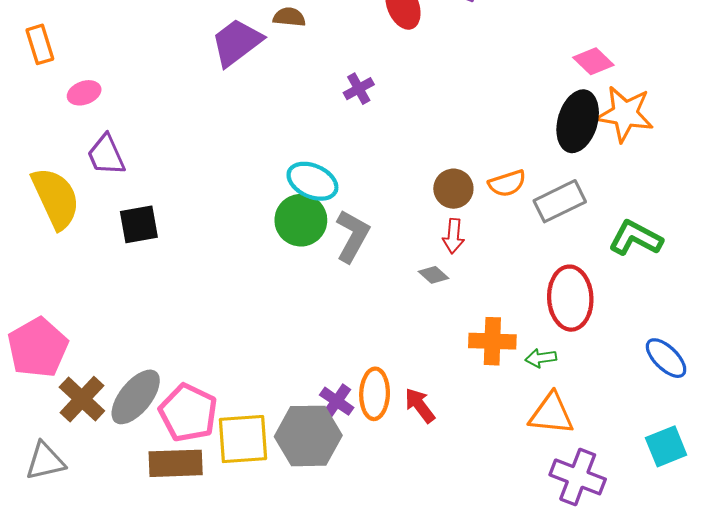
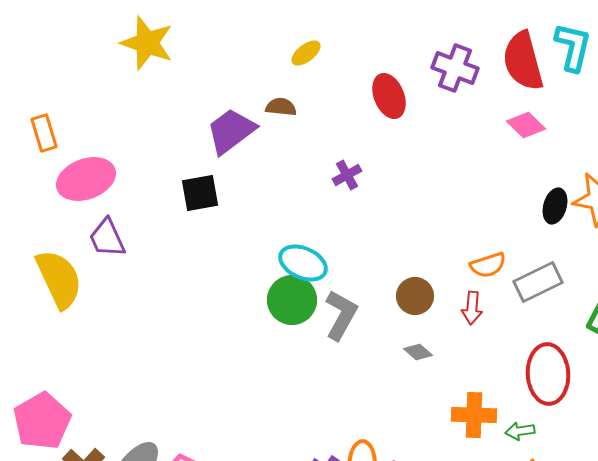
pink diamond: (593, 61) -> (526, 125), moved
pink ellipse: (84, 93) -> (86, 179), size x1.8
black ellipse: (578, 121) -> (555, 206), size x0.6
brown circle: (453, 189) -> (415, 296), moved
black square: (139, 224) -> (200, 193), moved
red arrow: (453, 236) -> (472, 308), moved

